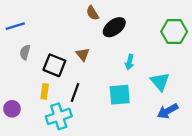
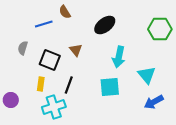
brown semicircle: (92, 13) -> (65, 12), moved
blue line: (15, 26) -> (44, 24), moved
cyan arrow: (129, 62) -> (119, 57), size x1.5

